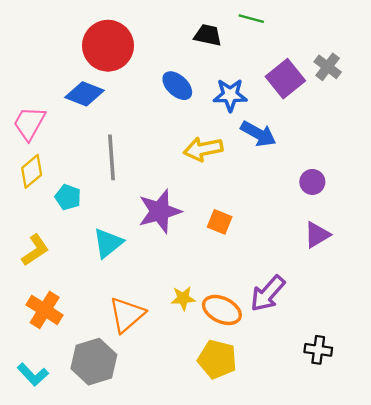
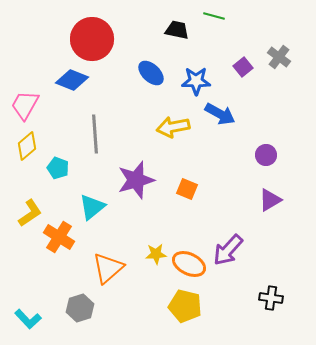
purple square: (285, 79) -> (243, 67), size x0.6
orange cross: (45, 310) -> (59, 237), moved
gray hexagon: (94, 362) -> (80, 308), size x0.7

